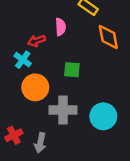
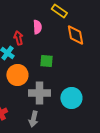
red arrow: (37, 41) -> (18, 38), turned 96
gray arrow: (40, 143) -> (33, 119), moved

